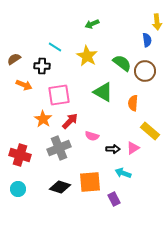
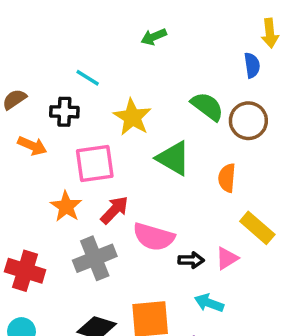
yellow star: (87, 56) -> (132, 117), moved
pink semicircle: (92, 136) -> (154, 237), size x1.6

